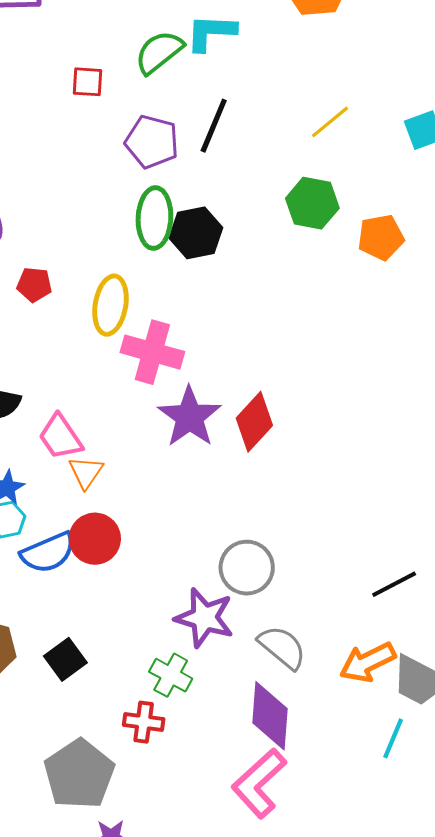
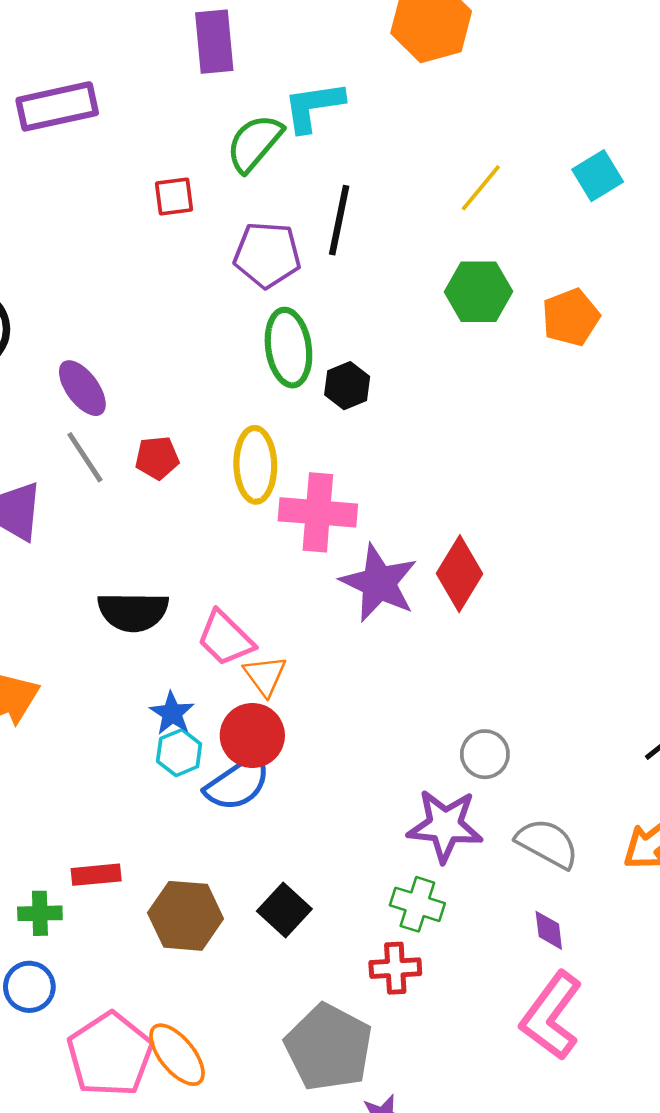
black hexagon: (196, 233) -> (347, 386), moved, size x0.7
red circle: (95, 539) -> (252, 735), moved
gray circle: (247, 568) -> (485, 754), size x0.7
purple diamond: (270, 716) -> (549, 930), size x0.5

